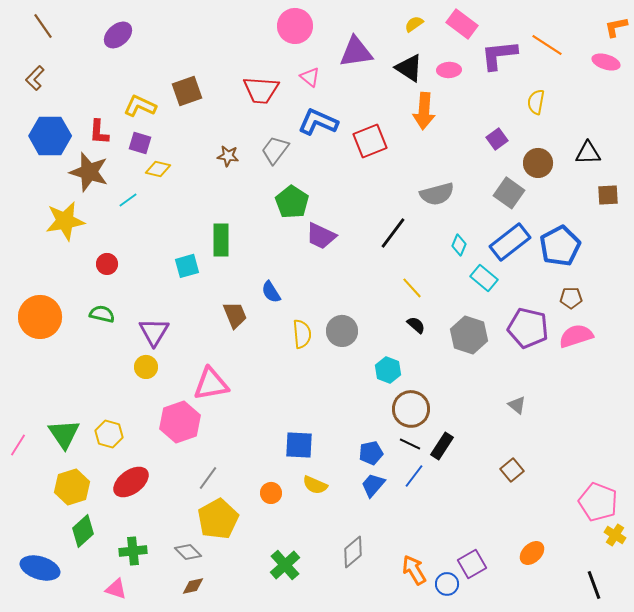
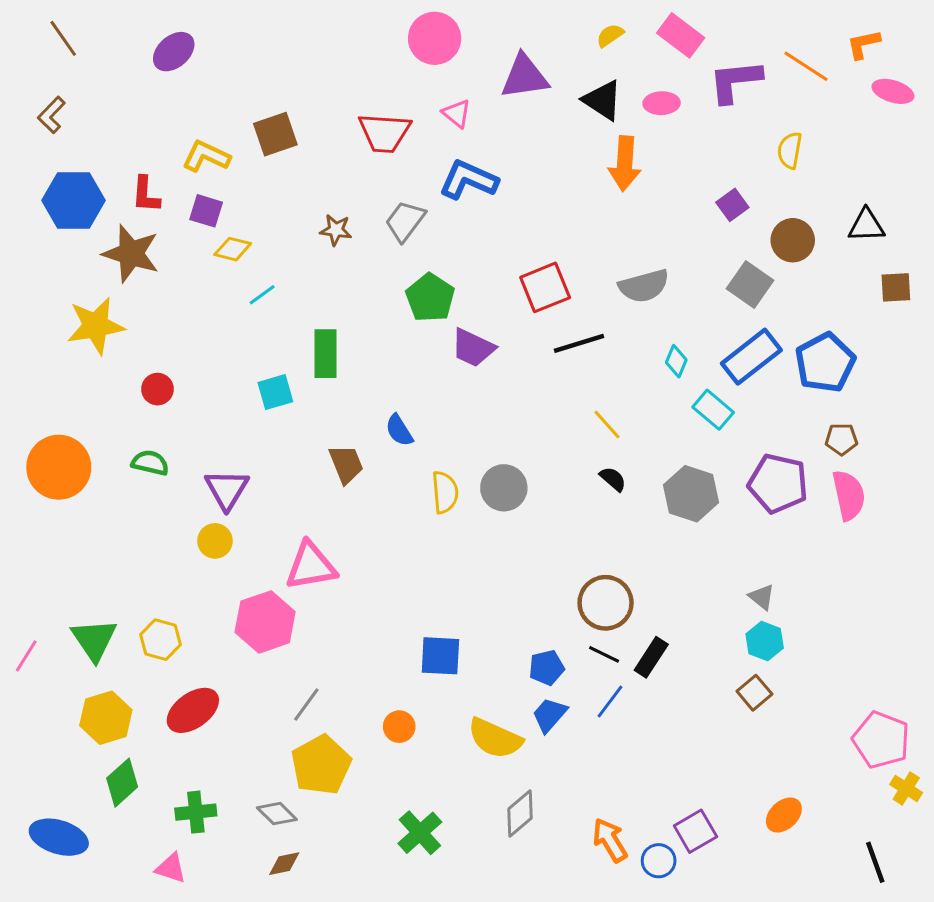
orange L-shape: (616, 27) -> (863, 44), moved
red square: (370, 141) -> (545, 287), moved
cyan line: (128, 200) -> (262, 295), moved
black line: (393, 233) -> (579, 343), turned 36
pink semicircle: (576, 336) -> (849, 495), turned 96
cyan hexagon: (388, 370) -> (765, 641), moved
yellow semicircle: (315, 485) -> (495, 738), moved, size x1.5

